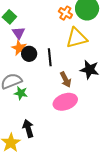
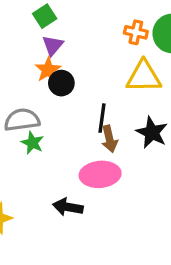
orange cross: (65, 13) -> (136, 32), turned -32
black line: (50, 57) -> (102, 118), moved
black arrow: (28, 128) -> (68, 207), moved, turned -78

